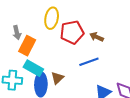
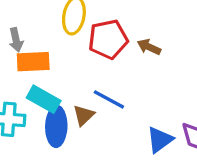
orange rectangle: (27, 46) -> (33, 62), turned 60
blue line: (89, 62) -> (109, 99), moved, turned 48

